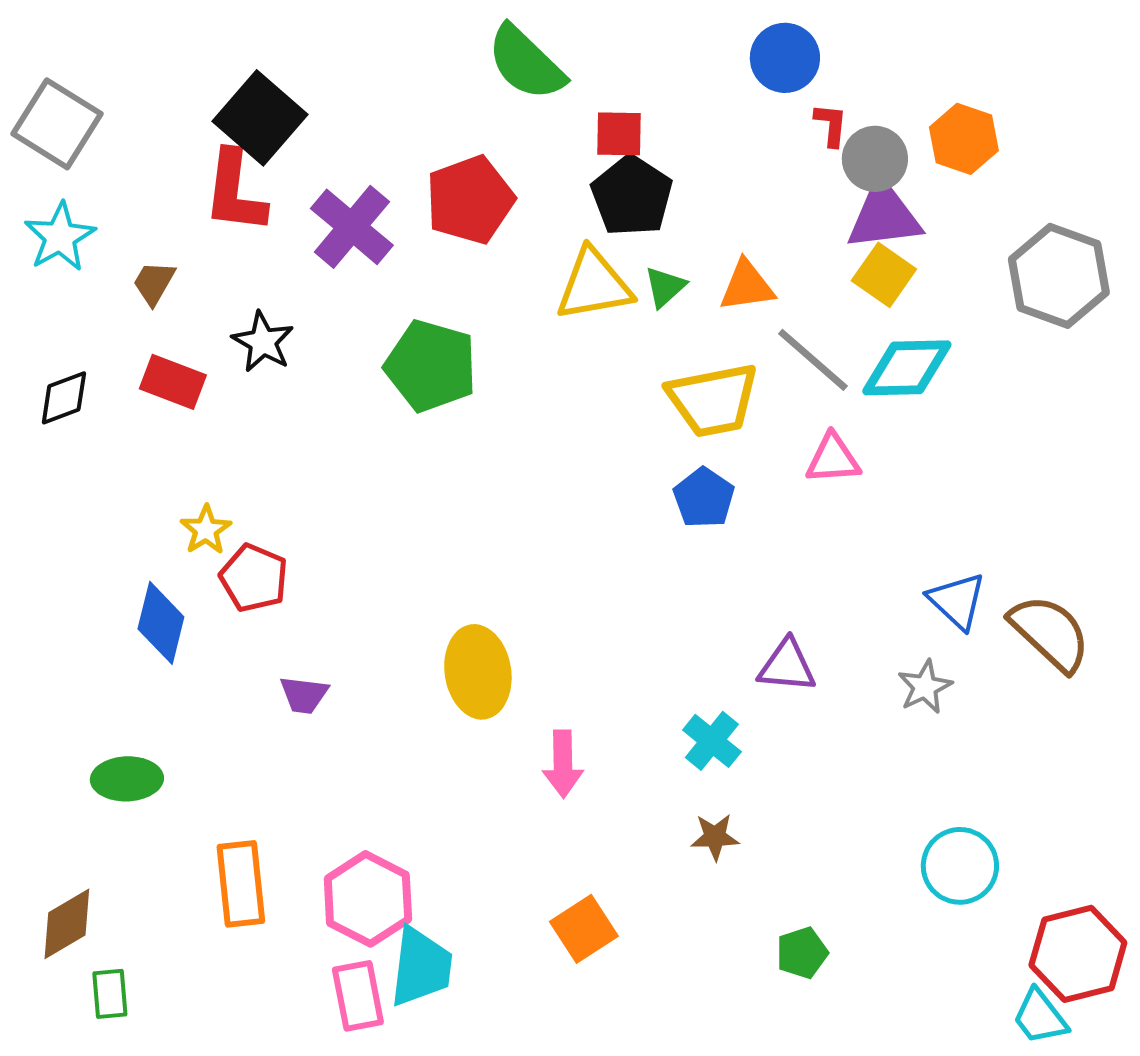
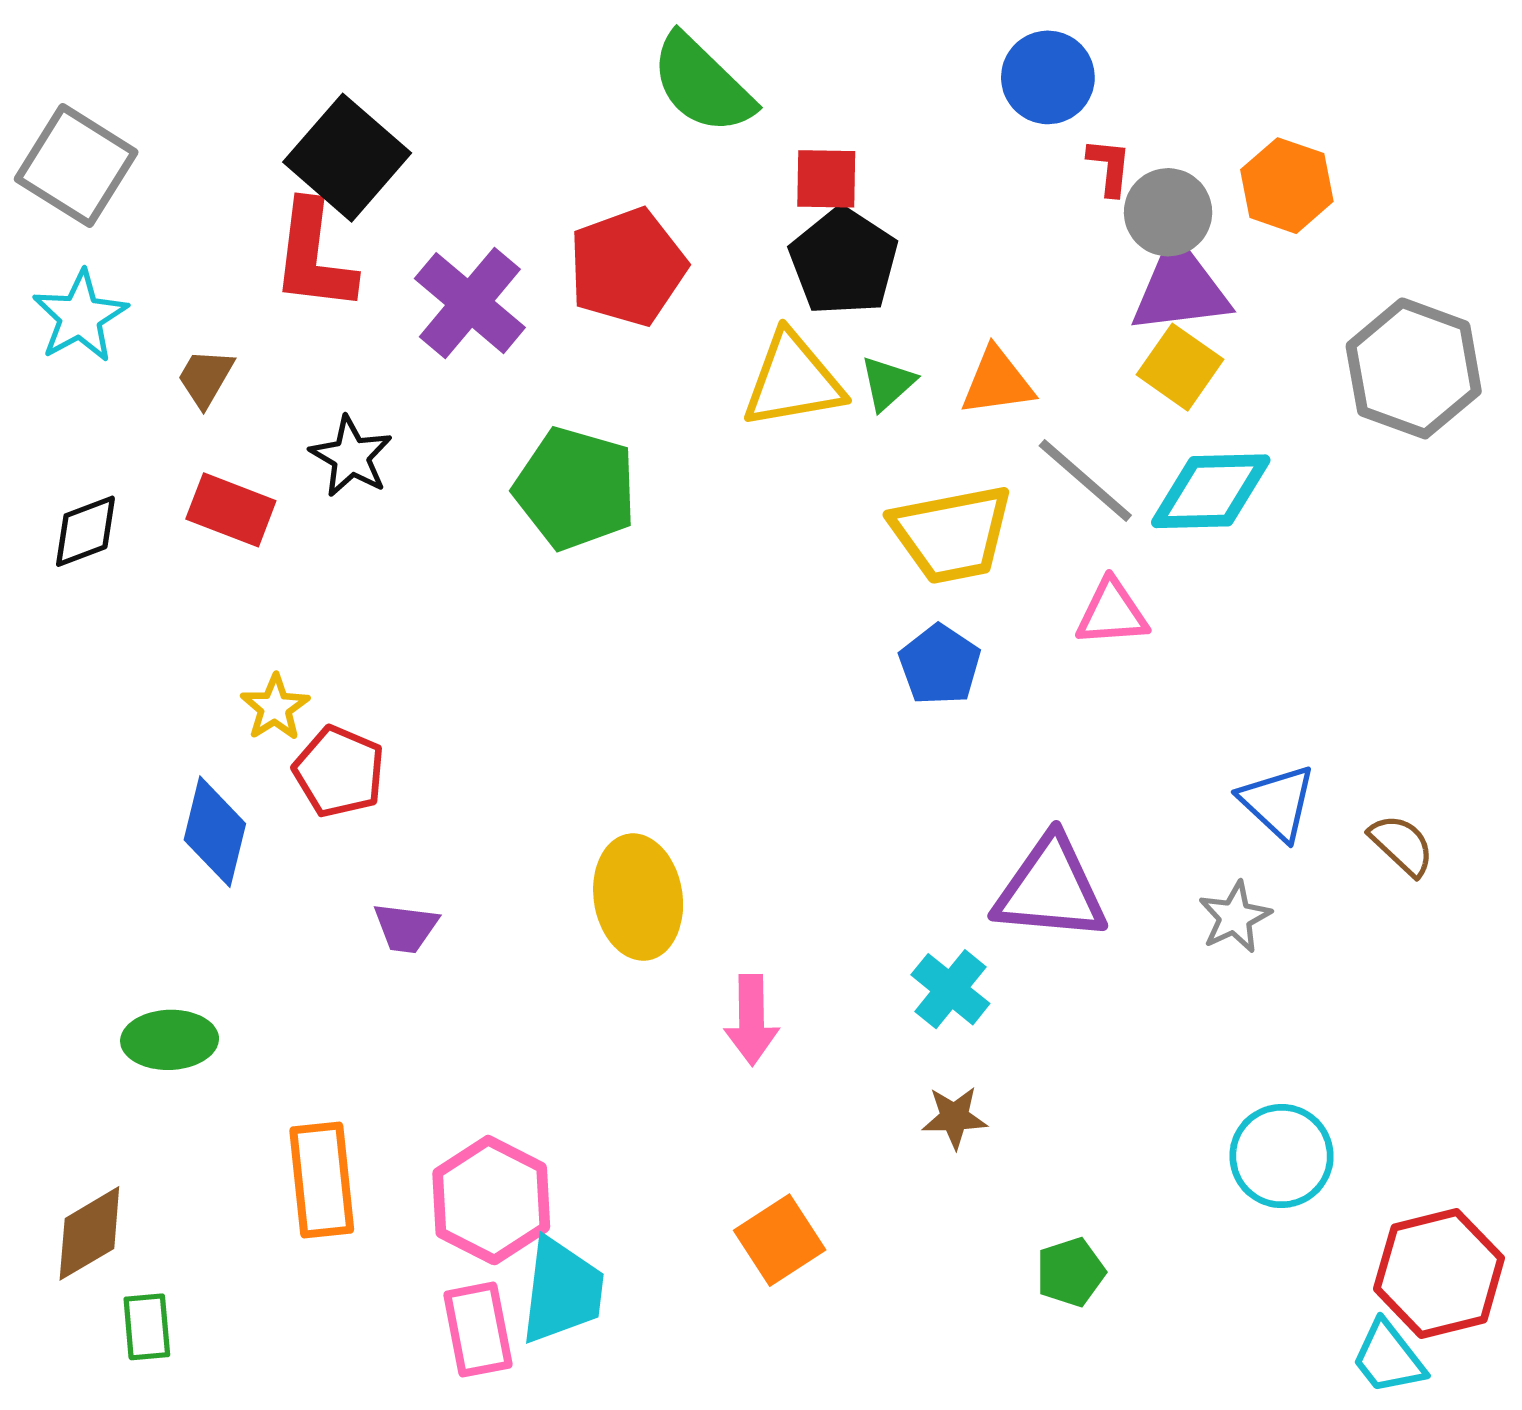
brown semicircle: (1050, 633) -> (1402, 845), size x0.6
purple triangle: (787, 666) -> (1051, 889), size x1.5

